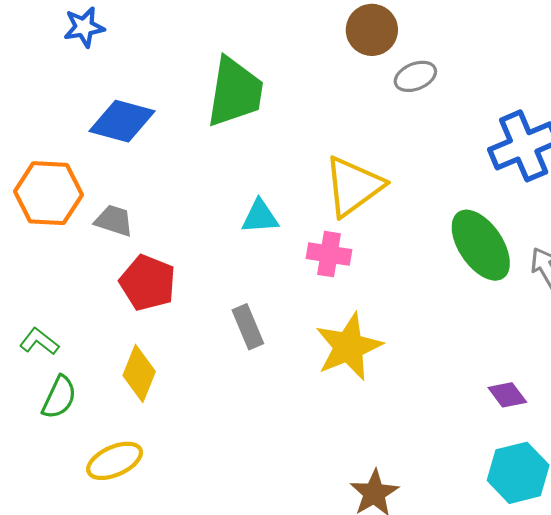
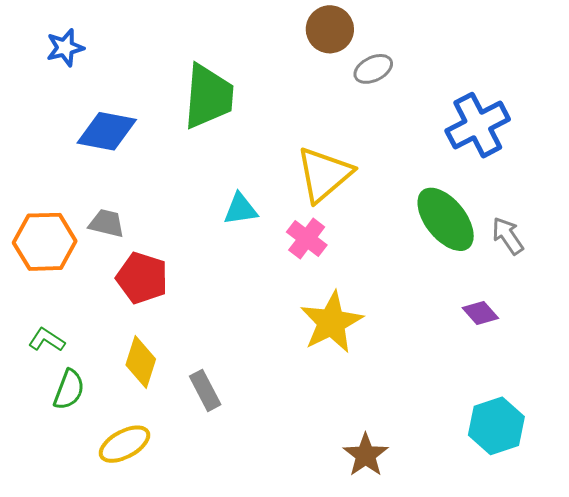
orange hexagon: (48, 193) -> (45, 242), moved
pink cross: (329, 254) -> (307, 239), turned 33
gray rectangle: (248, 327) -> (205, 390), moved
purple diamond: (507, 395) -> (480, 313), moved

